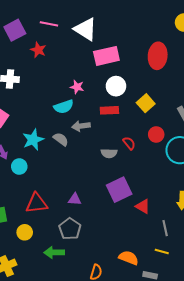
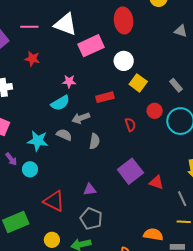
red star: (38, 50) -> (32, 59), moved
red ellipse: (158, 56) -> (124, 20), moved
white circle: (116, 86) -> (124, 61), moved
cyan star: (33, 140) -> (38, 141), turned -30
red semicircle: (129, 143) -> (130, 125), turned 32
gray semicircle: (109, 153) -> (94, 141), moved, turned -70
red triangle: (37, 203) -> (54, 201), turned 45
yellow circle: (25, 232) -> (52, 240), moved

